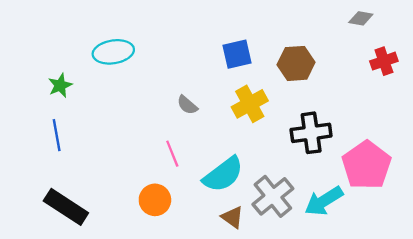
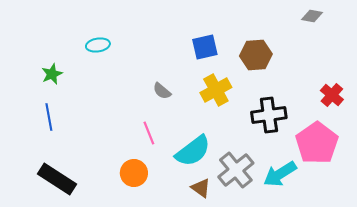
cyan ellipse: (113, 52) -> (98, 45), size x0.7
red cross: (384, 61) -> (332, 95), moved, turned -30

